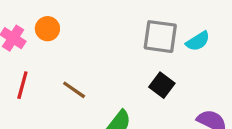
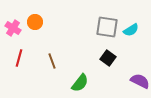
brown line: (74, 90) -> (52, 61), turned 35

